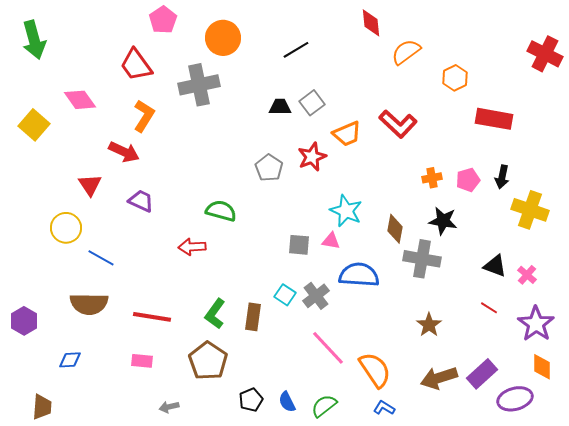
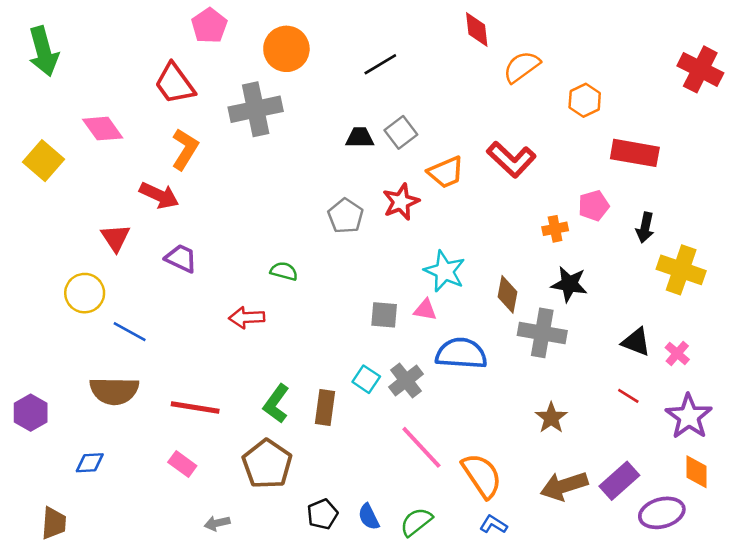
pink pentagon: (468, 180) -> (594, 206), moved
green semicircle: (221, 211) -> (284, 271), size x0.7
pink rectangle: (142, 361) -> (182, 464), turned 30

